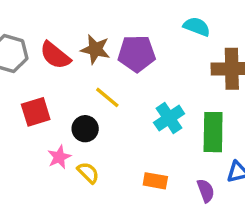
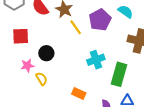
purple pentagon: (137, 53) -> (100, 20), moved, turned 30
yellow line: (107, 97) -> (76, 27), moved

